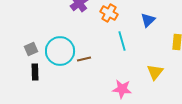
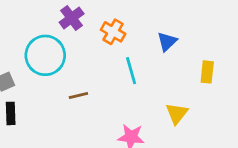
cyan circle: (60, 51) -> (45, 55), moved

